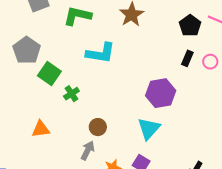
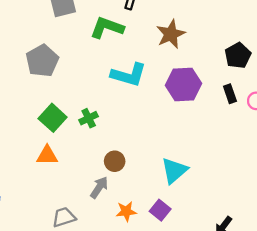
black rectangle: (187, 58) -> (230, 94), turned -49
green square: (49, 74) -> (53, 118), moved
purple hexagon: (161, 93) -> (183, 84), moved

